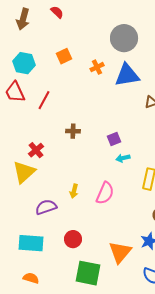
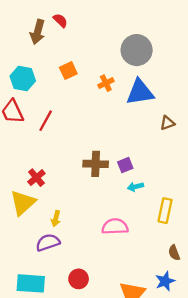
brown arrow: (23, 19) -> (38, 32), moved
brown cross: (73, 131) -> (96, 164), moved, size x1.5
yellow arrow: (74, 191) -> (56, 219), moved
pink semicircle: (105, 193) -> (115, 227), turned -115

